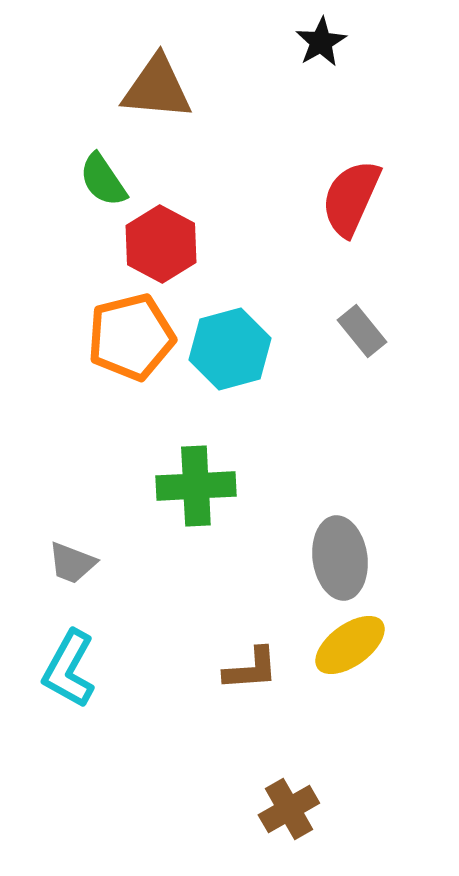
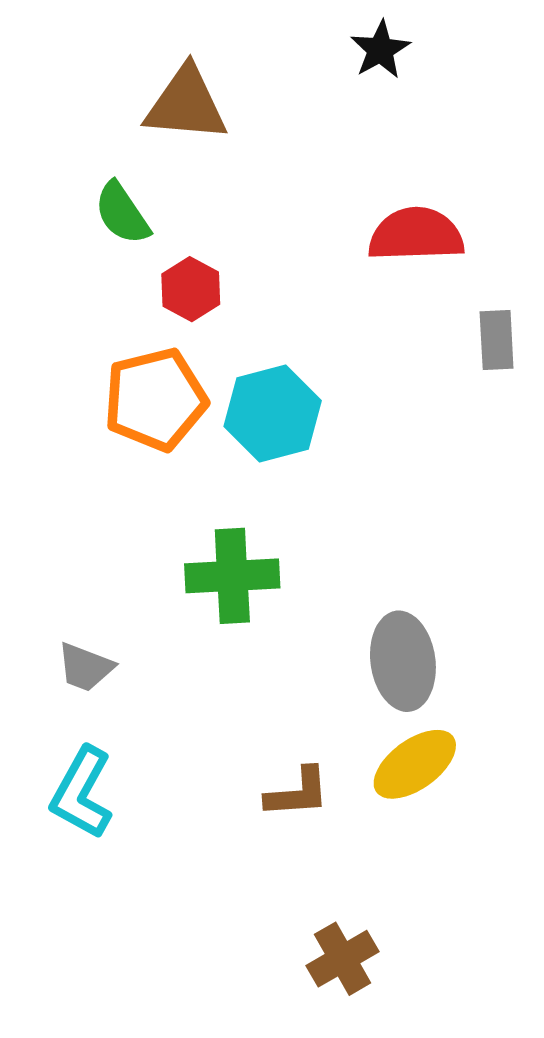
red semicircle: (351, 198) -> (416, 235), turned 64
red hexagon: (161, 244) -> (191, 289), size x0.7
gray rectangle: (362, 331) -> (497, 340), moved, turned 36

